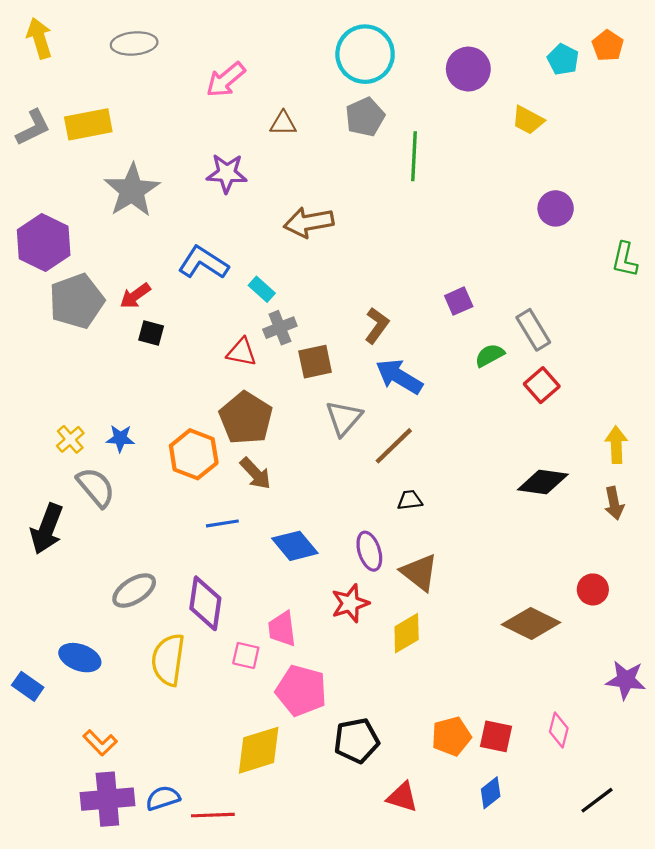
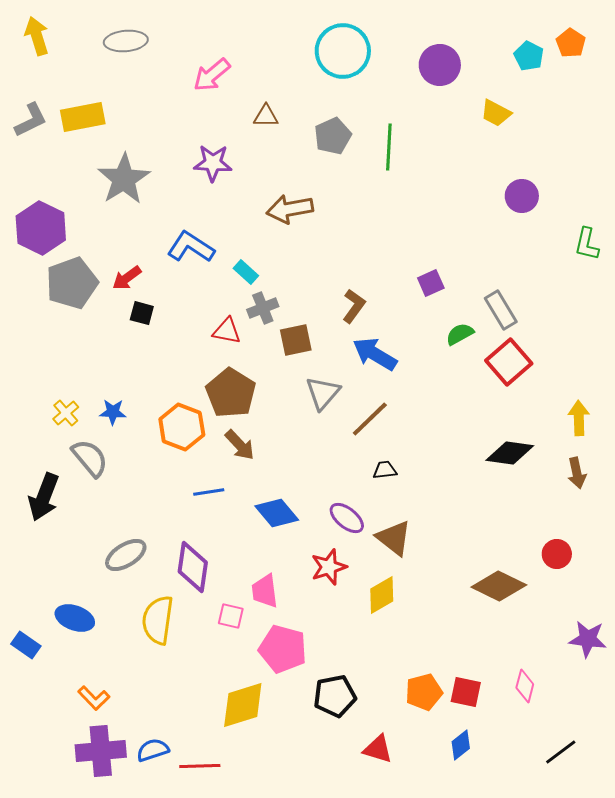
gray pentagon: (365, 117) -> (333, 136), moved
red square: (542, 385) -> (509, 362), size x1.4
purple ellipse: (369, 551) -> (347, 518), turned -33

